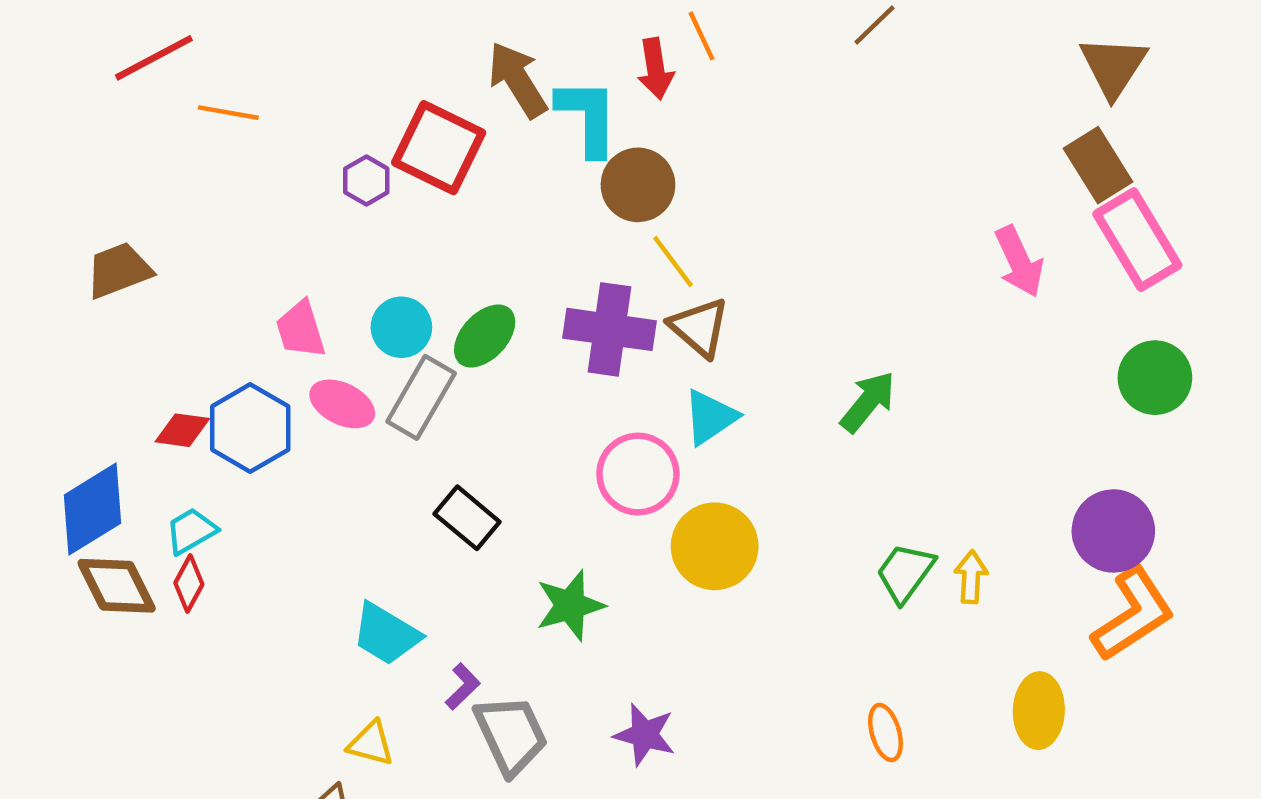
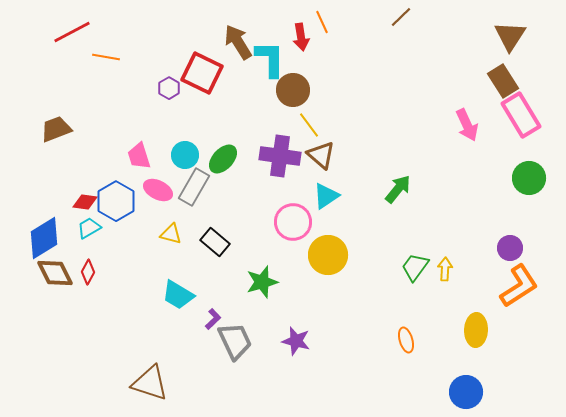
cyan trapezoid: (191, 531) -> (89, 228), moved
purple circle: (1113, 531) -> (510, 248), size x0.7
yellow triangle: (371, 743) -> (171, 234), moved

